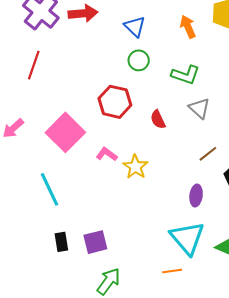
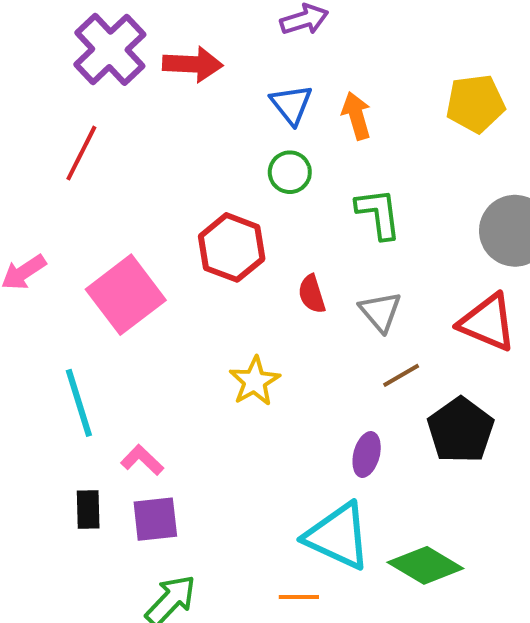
orange arrow: (188, 27) -> (356, 116), moved
green L-shape: (186, 75) -> (378, 213), turned -124
gray triangle: (199, 108) -> (380, 312), moved
pink L-shape: (107, 154) -> (142, 460), moved
cyan triangle: (187, 238) -> (338, 536), turned -33

